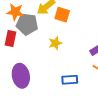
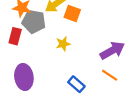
blue rectangle: (70, 80) -> (76, 84), turned 42

